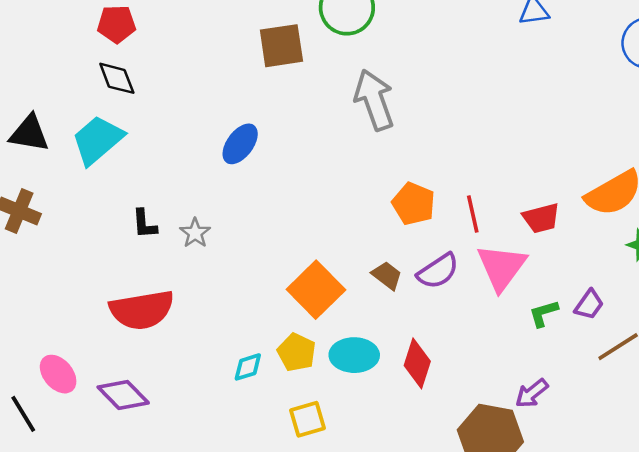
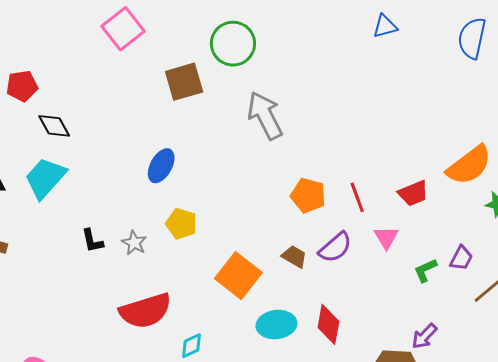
red pentagon: (117, 24) -> (22, 86), moved
pink triangle: (501, 267) -> (386, 237), size x0.6
red semicircle: (142, 310) -> (145, 311), moved
yellow pentagon: (297, 352) -> (181, 224), moved

